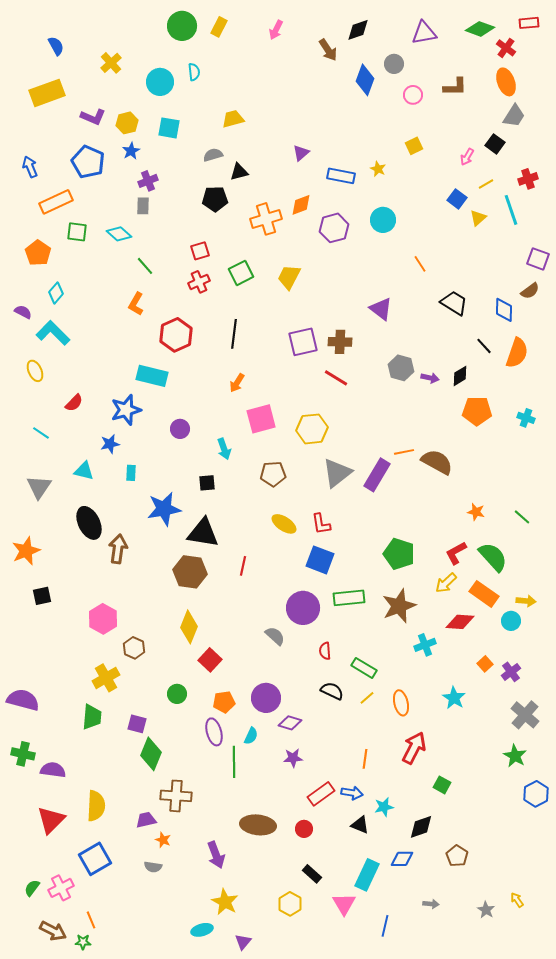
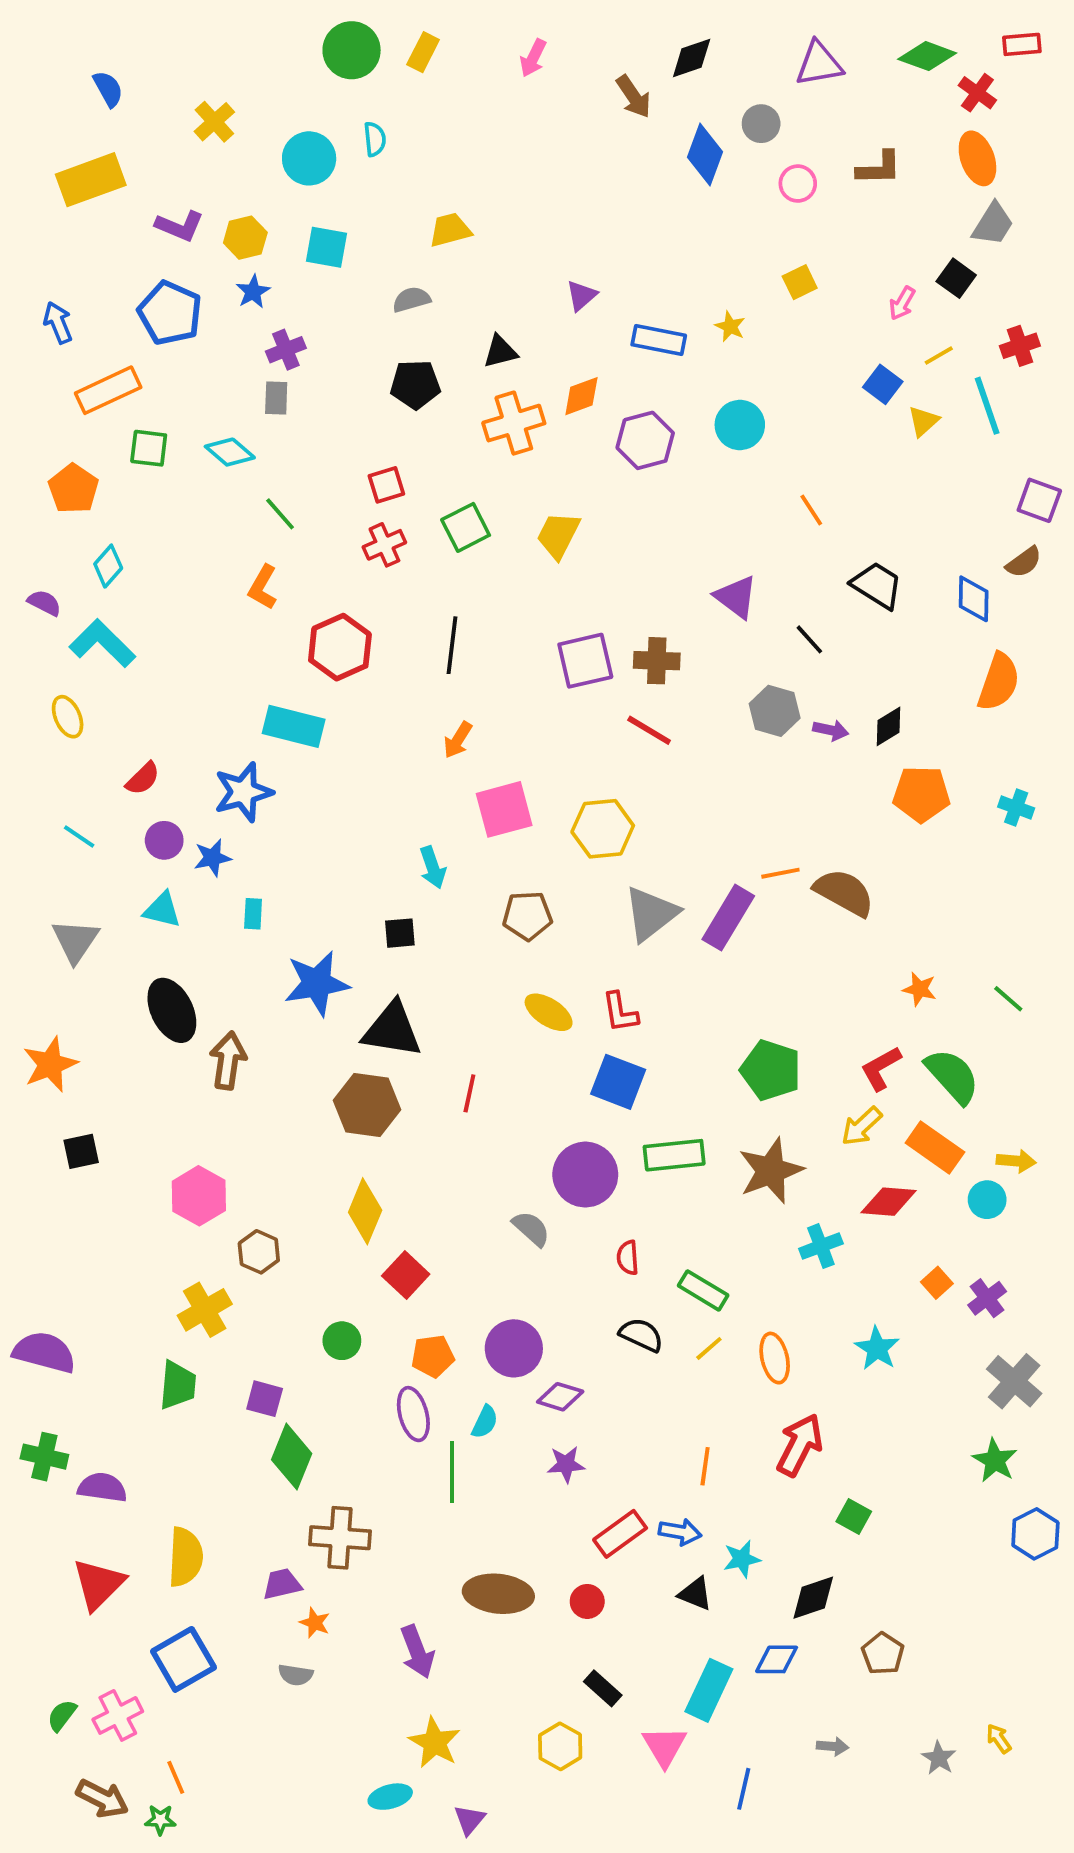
black triangle: (239, 172) -> (500, 352), moved
black line: (484, 346) -> (809, 639), moved
purple circle: (180, 429) -> (164, 840), moved

